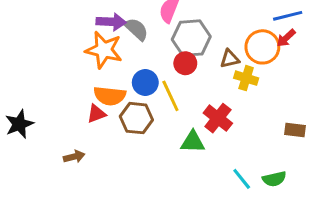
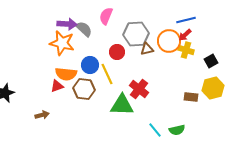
gray hexagon: (191, 38) -> (136, 34), moved
yellow cross: (246, 78) -> (186, 50), moved
green triangle: (193, 142) -> (122, 105), size x1.4

